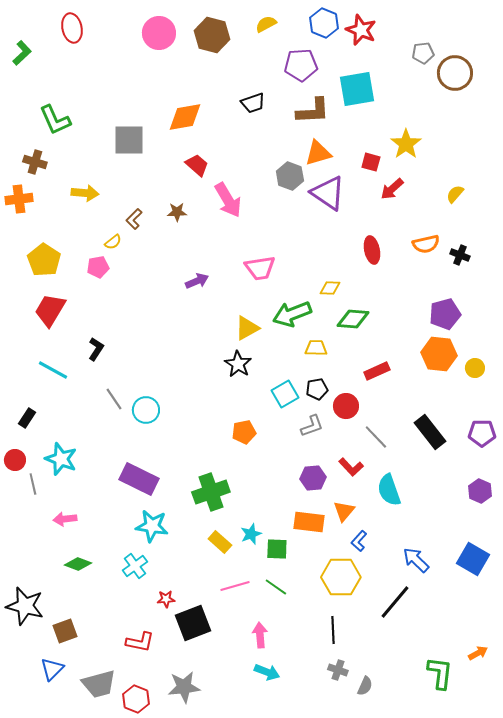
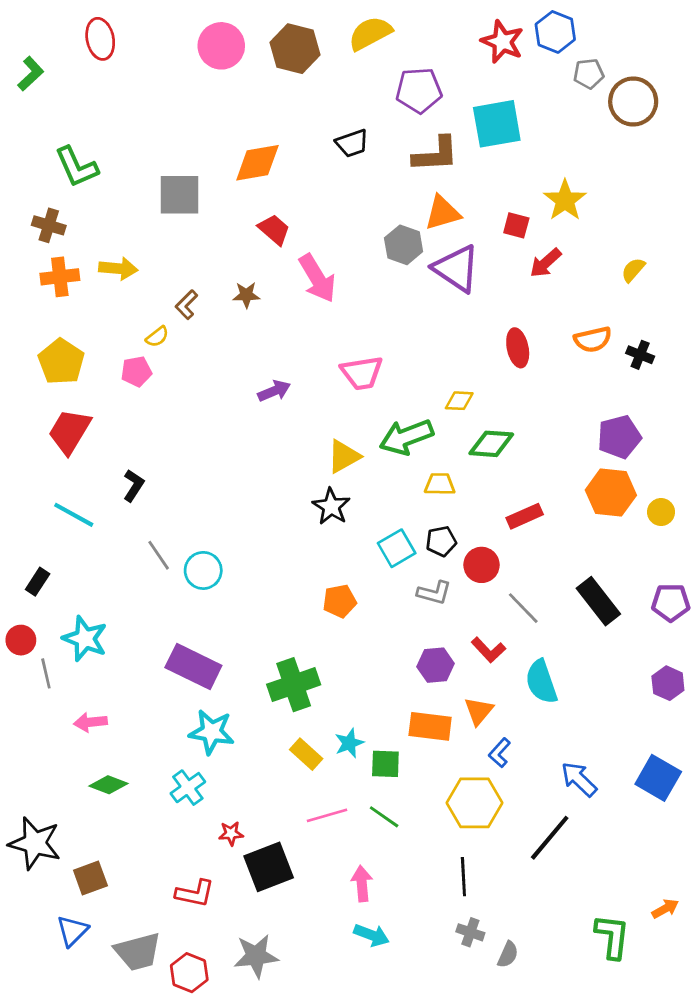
blue hexagon: (324, 23) -> (555, 32), moved
yellow semicircle: (266, 24) -> (370, 33), size x1.5
orange cross: (19, 199) -> (60, 277), moved
gray L-shape: (312, 426) -> (434, 593), turned 35

